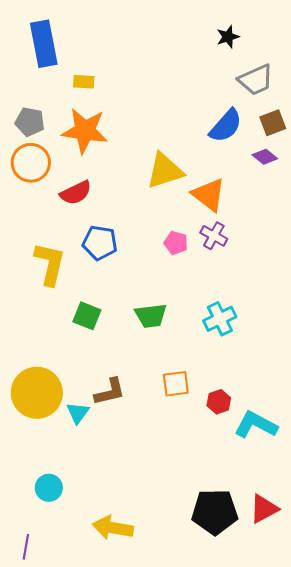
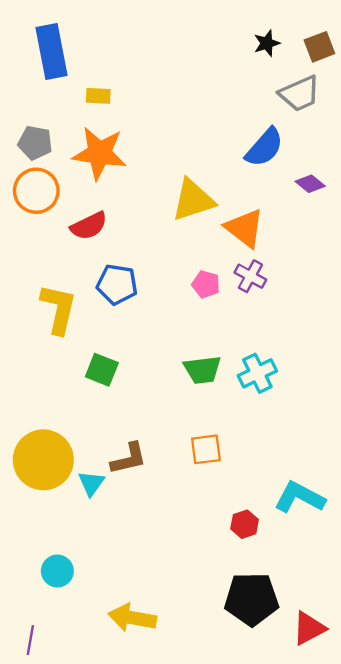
brown square: (273, 123) -> (319, 47), moved
green trapezoid: (151, 316) -> (202, 370), moved
red hexagon: (219, 402) -> (245, 524), moved
red triangle: (264, 509) -> (309, 628), moved

